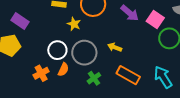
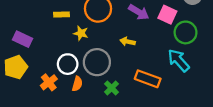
yellow arrow: (115, 47) -> (128, 42), moved
orange cross: (41, 73) -> (49, 82), moved
cyan arrow: (163, 77) -> (179, 60), moved

